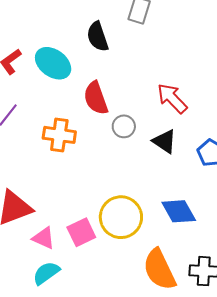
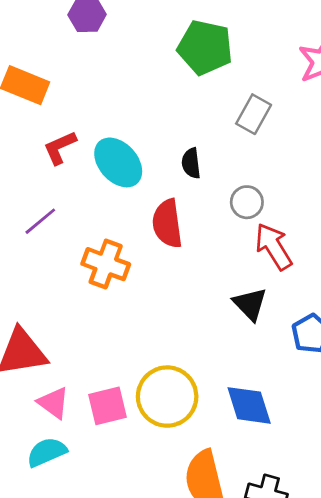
black semicircle: (98, 37) -> (191, 163), moved, size x0.7
gray circle: (124, 126) -> (247, 202), moved

